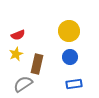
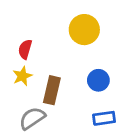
yellow circle: (69, 31) -> (84, 30), moved
red semicircle: (18, 35) -> (25, 49), turned 128

